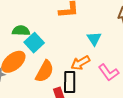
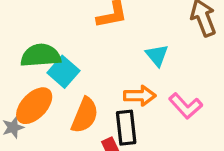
green semicircle: (21, 31) -> (41, 55), size x1.4
orange arrow: (80, 63) -> (140, 96), turned -144

